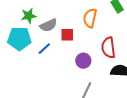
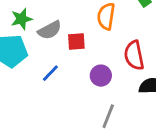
blue line: (44, 49) -> (50, 73), moved

